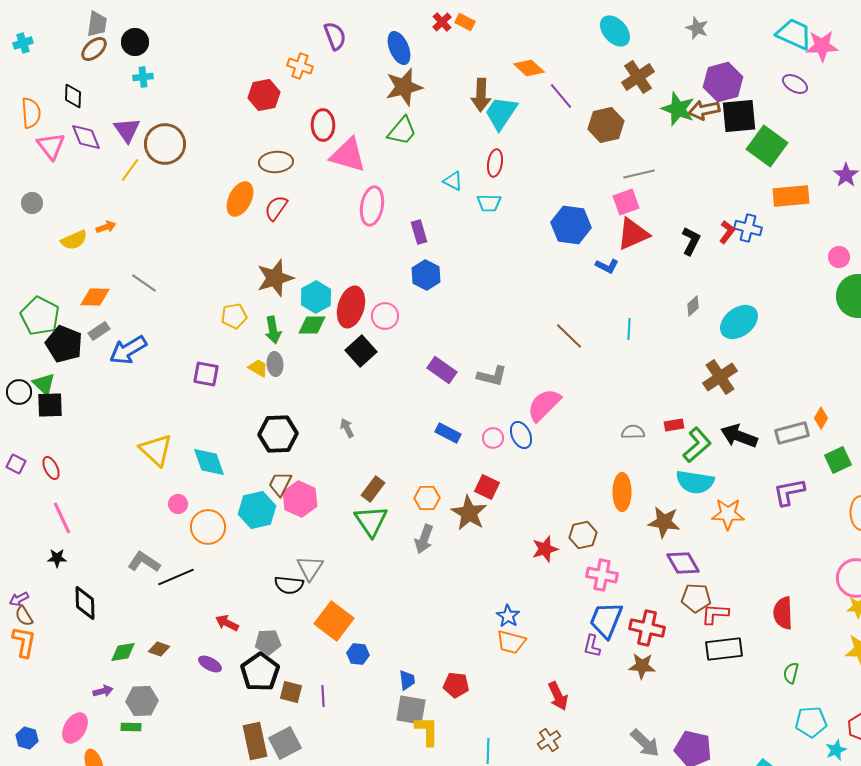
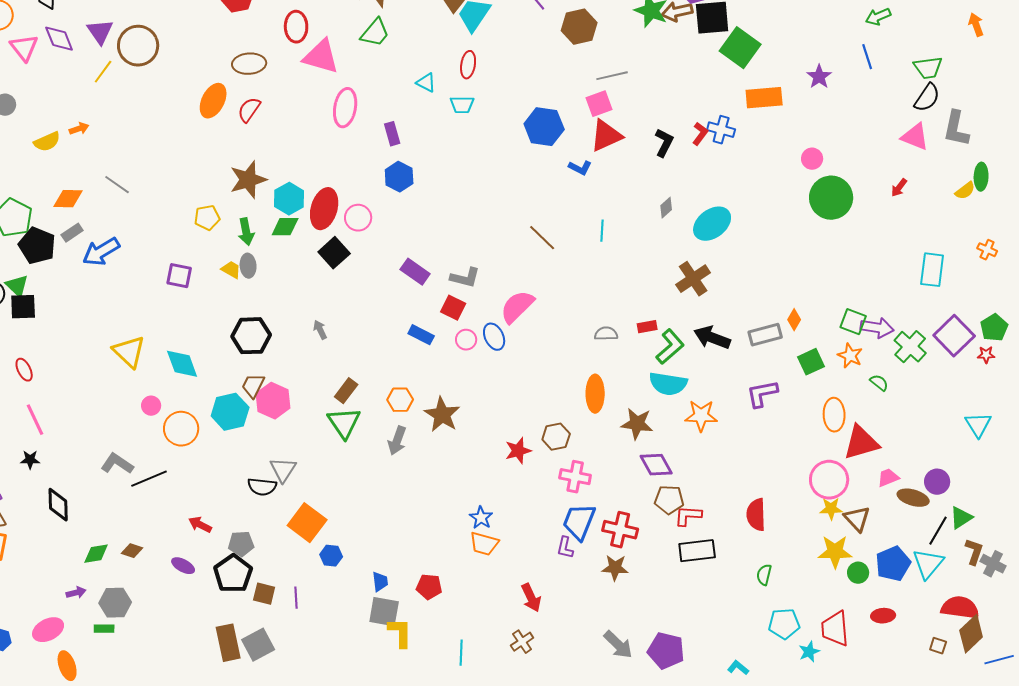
red square: (487, 487) -> (453, 308), moved
pink ellipse: (75, 728) -> (48, 630), turned 32

